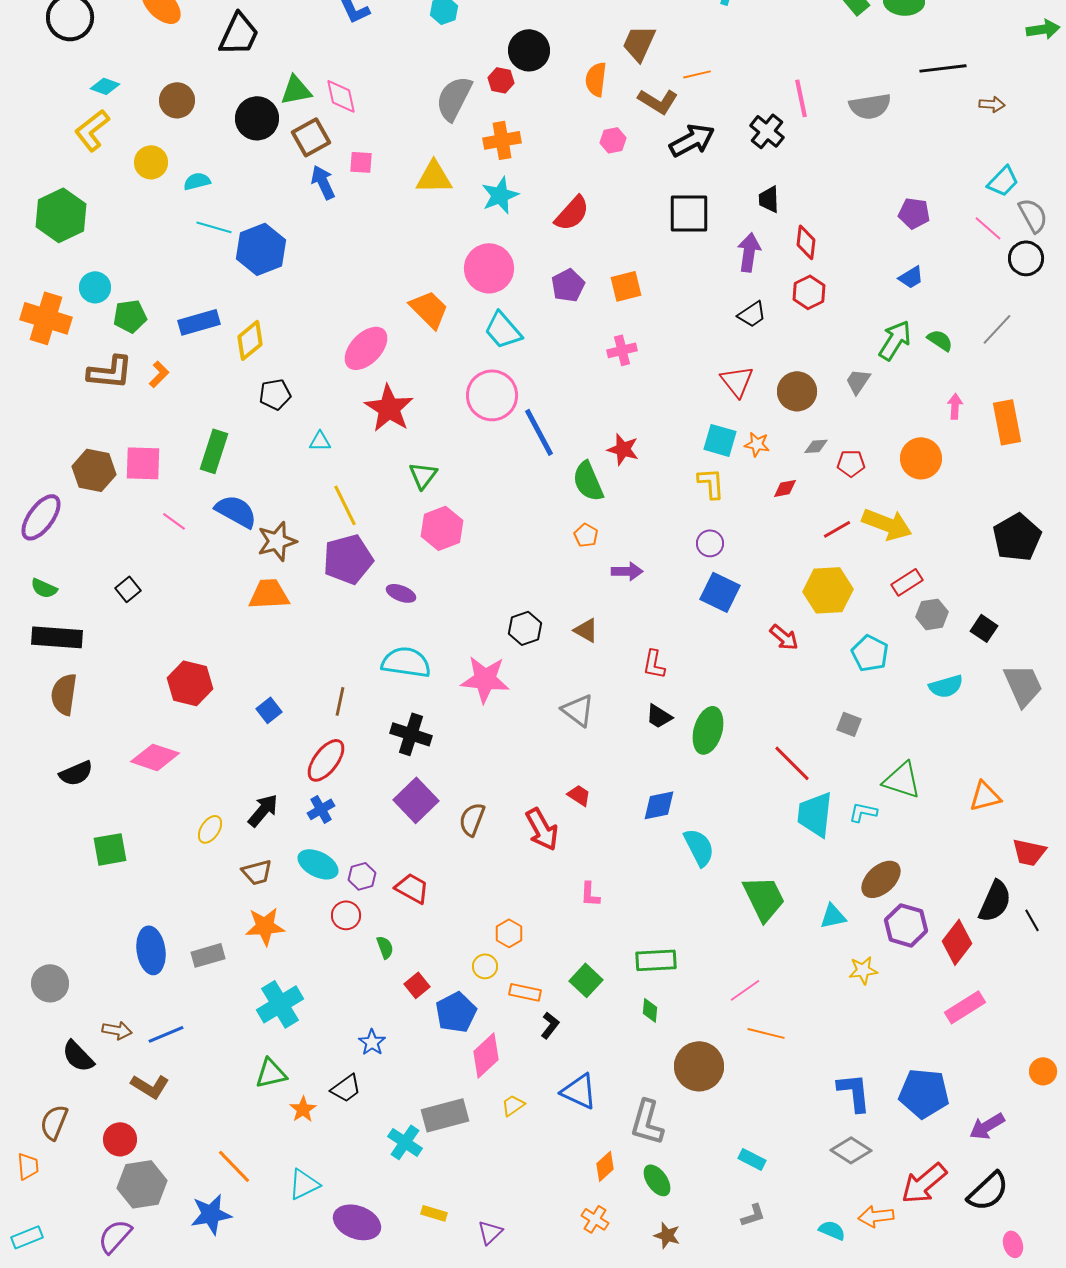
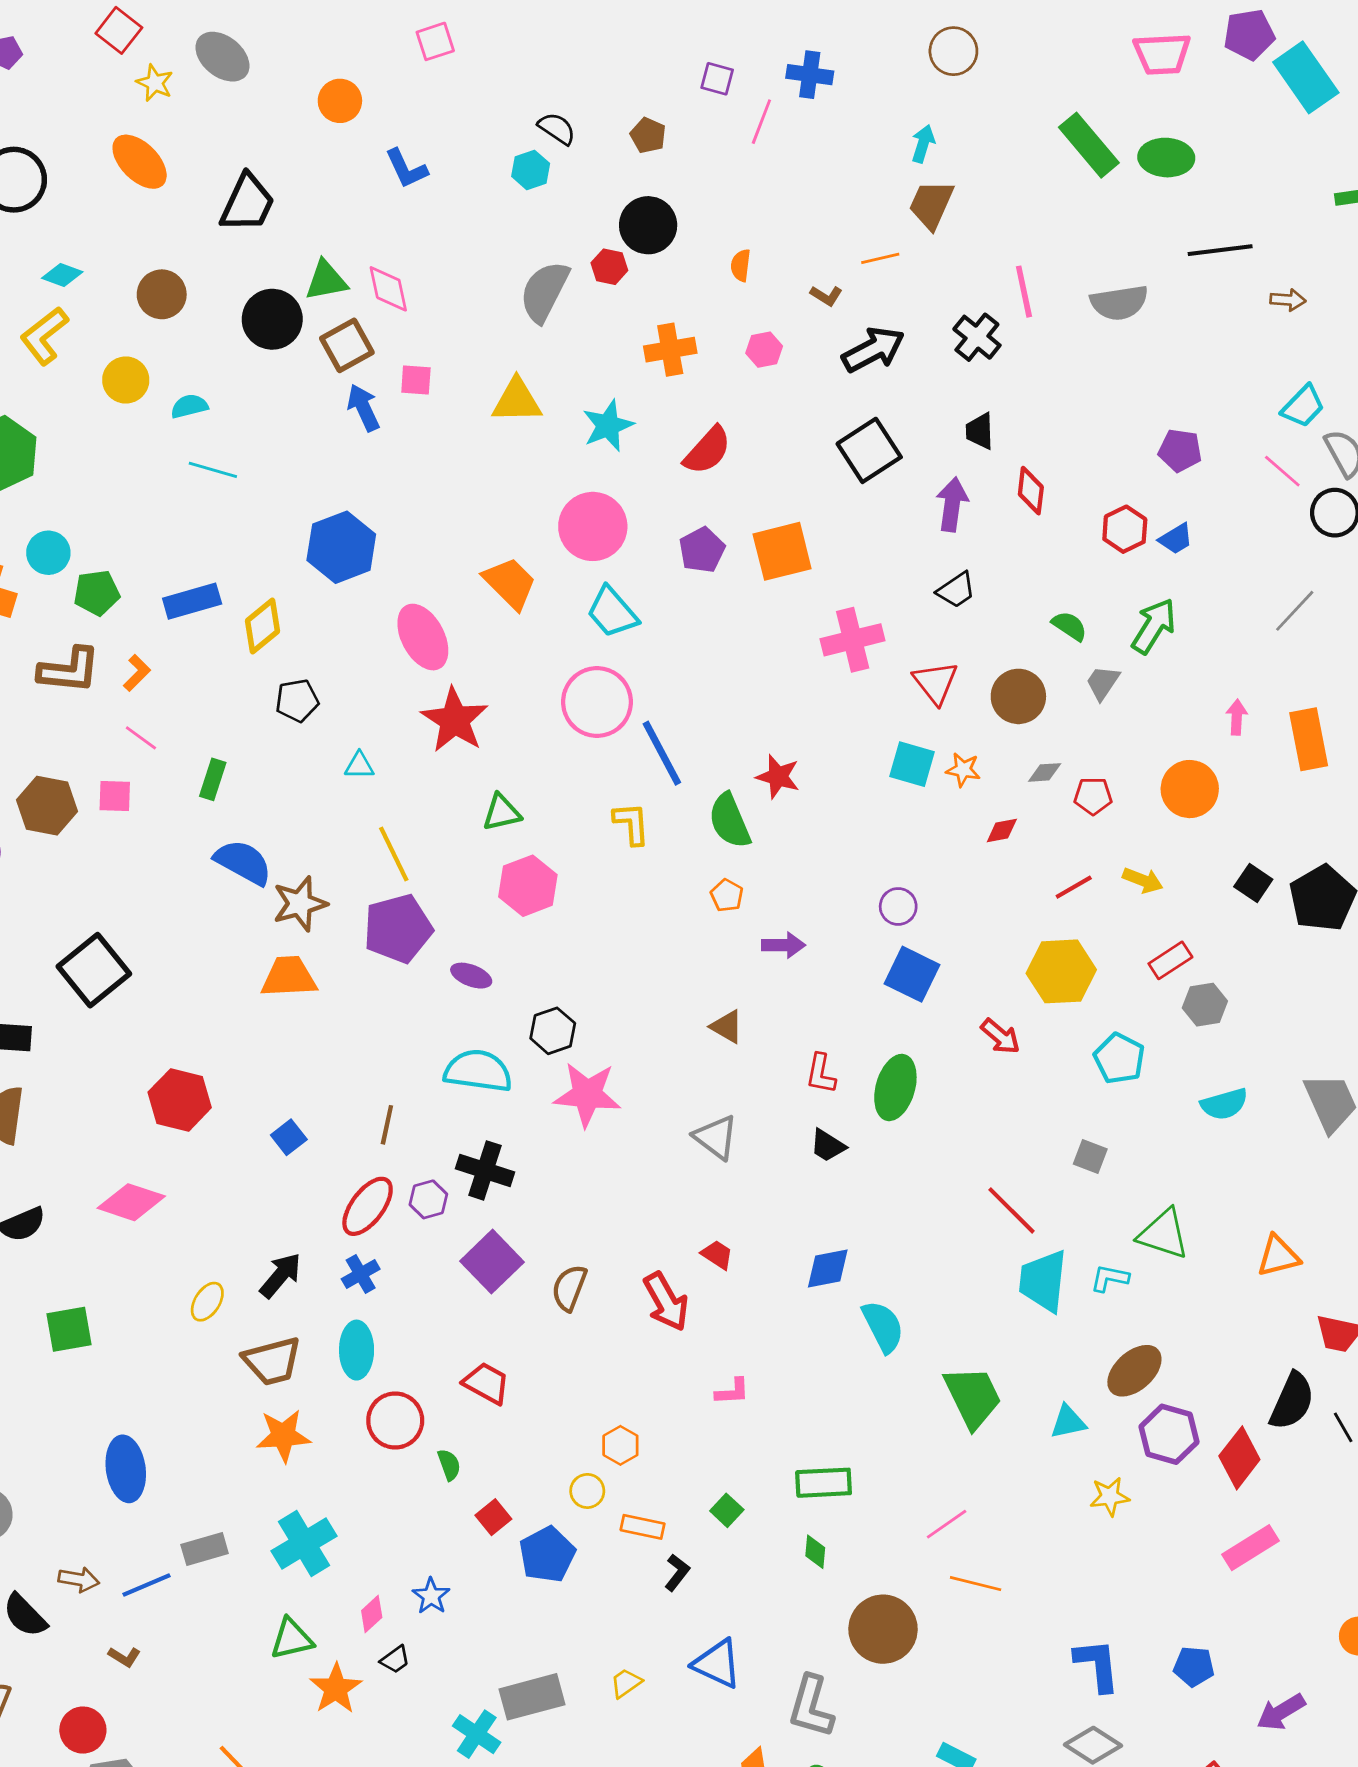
brown trapezoid: (639, 43) -> (931, 205), moved
orange semicircle: (596, 79) -> (741, 265), size x0.7
brown L-shape: (658, 101) -> (826, 296), size x0.6
orange cross: (502, 140) -> (670, 350), moved
black square: (689, 213) -> (869, 450), turned -33
blue hexagon: (261, 249) -> (341, 547), moved
orange square: (626, 286) -> (782, 551), size x1.4
red hexagon: (809, 292) -> (1125, 529), moved
green semicircle: (940, 340) -> (1070, 626), moved
pink ellipse: (366, 348) -> (423, 637), turned -72
pink cross: (622, 350) -> (853, 640), moved, size x1.5
green rectangle: (214, 451) -> (213, 779), size x0.7
pink square: (143, 463) -> (115, 796), size x0.7
green triangle: (423, 475) -> (502, 813), turned 40
yellow L-shape: (711, 483) -> (631, 824), moved
pink line: (174, 521) -> (141, 738), moved
yellow arrow: (887, 524) -> (1143, 880), size x0.6
black square: (128, 589) -> (94, 970), size x2.0
black hexagon: (525, 628) -> (553, 1031), moved
black square: (984, 628) -> (1253, 883), moved
green ellipse: (708, 730) -> (895, 1087), moved
cyan ellipse: (318, 864) -> (357, 1350), turned 63
brown trapezoid: (257, 872) -> (272, 1361), size x1.4
purple hexagon: (362, 876) -> (428, 1199), moved
pink L-shape: (590, 894) -> (732, 1391), turned -96
red circle: (346, 915) -> (395, 1420), size x1.4
gray rectangle: (208, 955) -> (205, 1549), moved
green square: (586, 980) -> (727, 1510), size x0.7
pink diamond: (486, 1055) -> (372, 1614), moved, size x0.6
brown L-shape: (150, 1086) -> (124, 1657), size x0.6
black trapezoid: (346, 1088) -> (395, 1660), size x0.7
blue pentagon: (924, 1093) -> (1194, 1666), size x0.6
orange star: (303, 1109) -> (336, 1689), size x1.4

